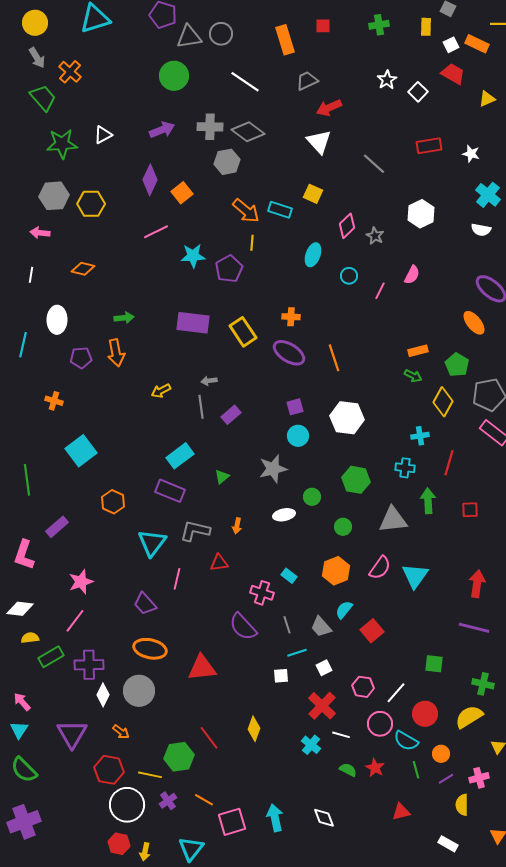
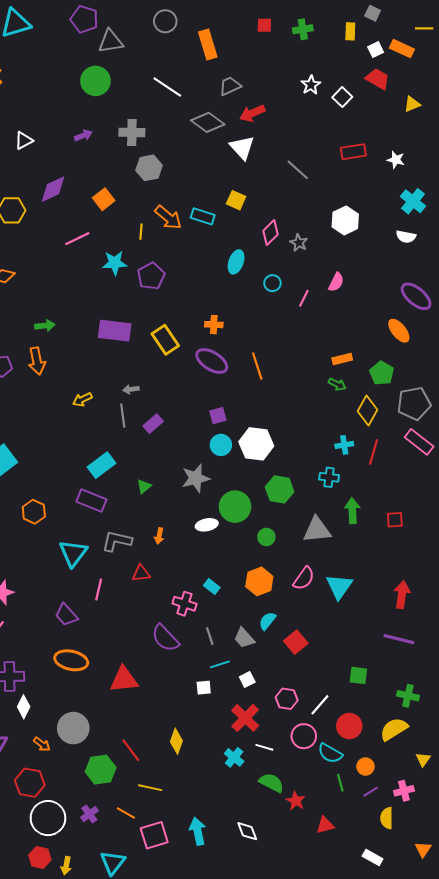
red square: (323, 26) -> (264, 25), moved
gray circle: (221, 34) -> (165, 21), moved
purple arrow: (162, 130) -> (83, 136), size x0.7
gray diamond: (248, 132) -> (208, 122), moved
purple diamond: (150, 180) -> (53, 189), moved, turned 40
yellow line: (252, 243) -> (141, 232), moved
white hexagon: (347, 418) -> (256, 444), moved
red line: (449, 463) -> (374, 452), moved
green circle: (312, 497) -> (235, 507), size x1.8
gray circle: (139, 691) -> (73, 728), moved
red star: (375, 768) -> (296, 801), moved
green semicircle: (348, 770) -> (271, 783), size x1.4
yellow line: (150, 775) -> (150, 788), moved

